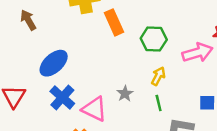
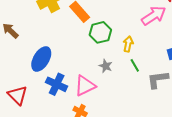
green hexagon: (154, 39) -> (100, 32), moved
pink triangle: (94, 109) -> (85, 86), turned -35

